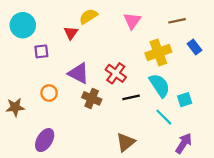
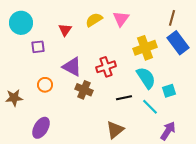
yellow semicircle: (88, 16) -> (94, 20), moved
brown line: (177, 21) -> (172, 18), moved, turned -63
blue rectangle: (195, 47) -> (178, 43), size x1.6
red cross: (116, 73) -> (106, 67), turned 36
black line: (131, 97) -> (124, 98), moved

